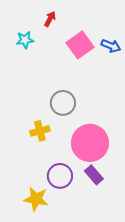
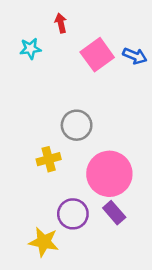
red arrow: (50, 19) -> (61, 23), turned -42

